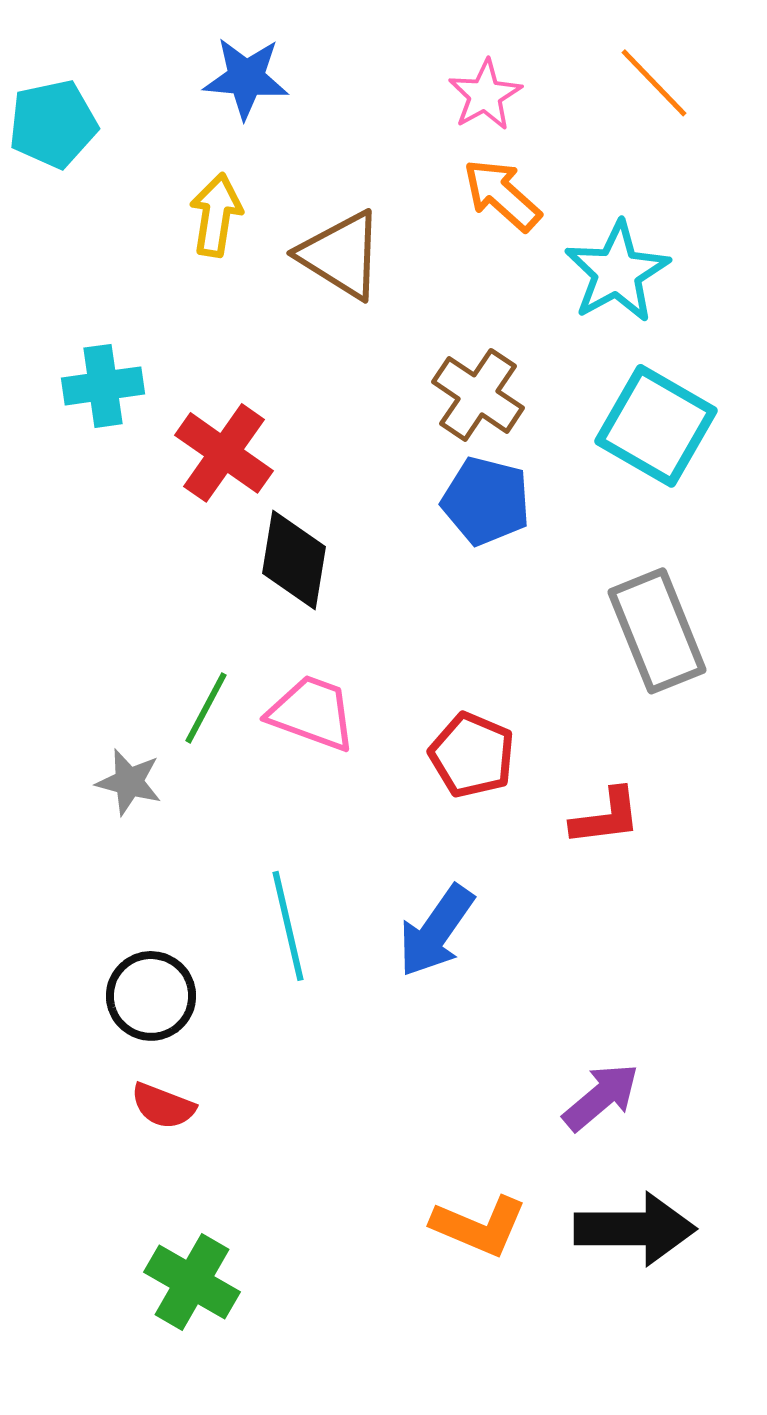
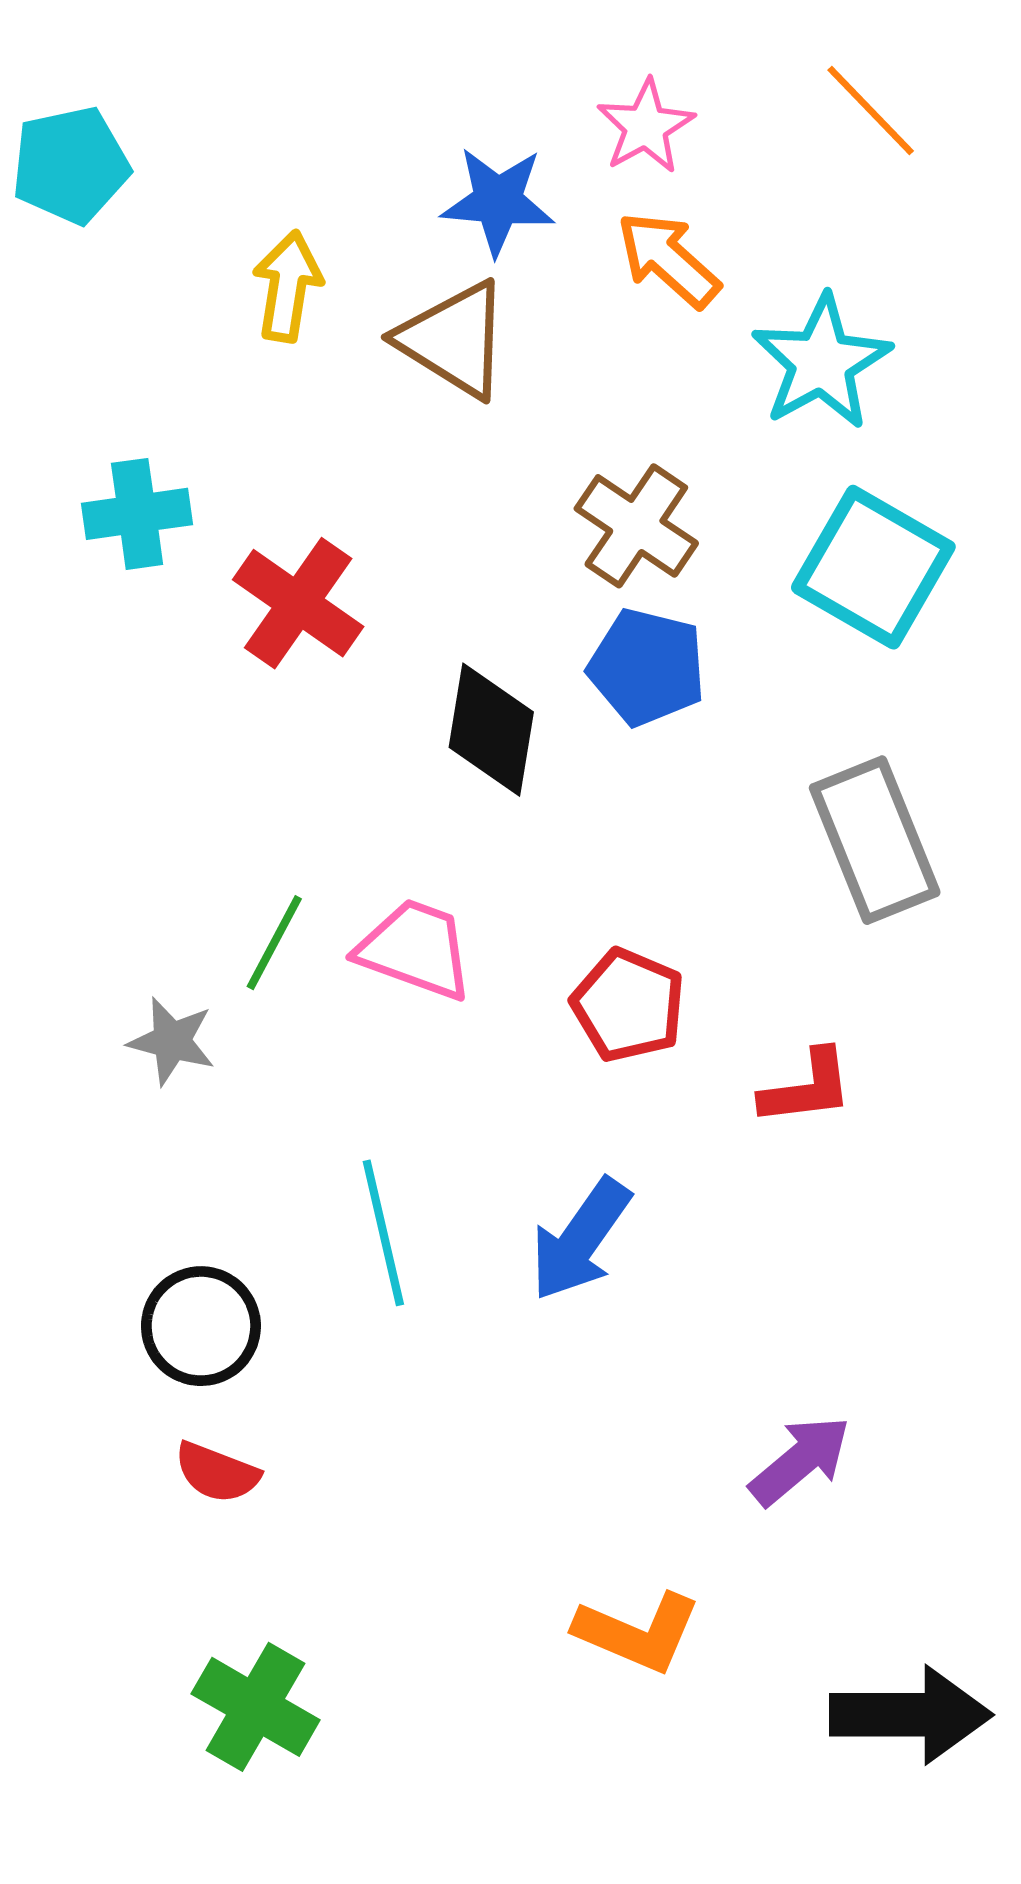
blue star: (246, 78) -> (498, 201), moved
black diamond: (294, 560) -> (491, 730), moved
black arrow: (635, 1229) -> (911, 1715), moved

